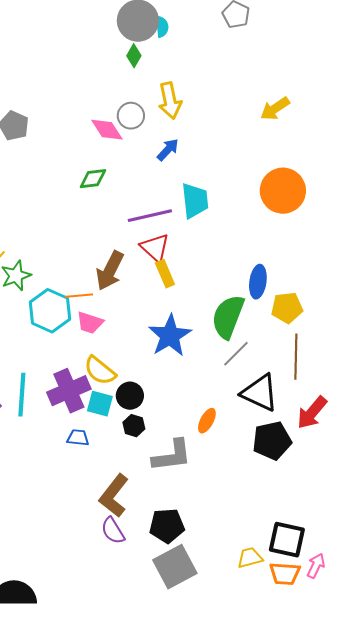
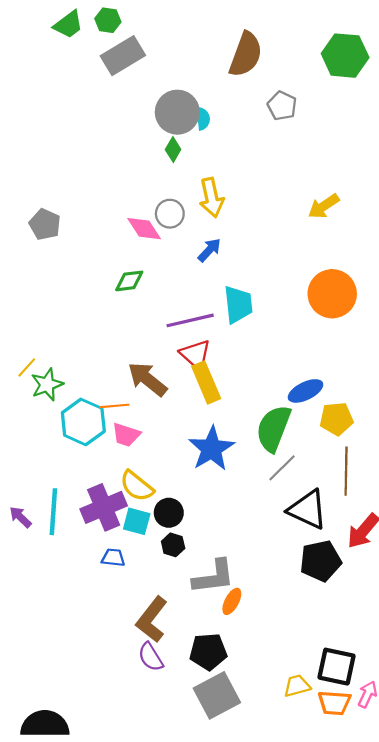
brown arrow: (110, 271) -> (147, 379), turned 102
yellow rectangle: (165, 274) -> (206, 382), size x1.4
blue ellipse: (258, 282) -> (306, 391), turned 56
orange ellipse: (207, 421) -> (232, 601), moved

